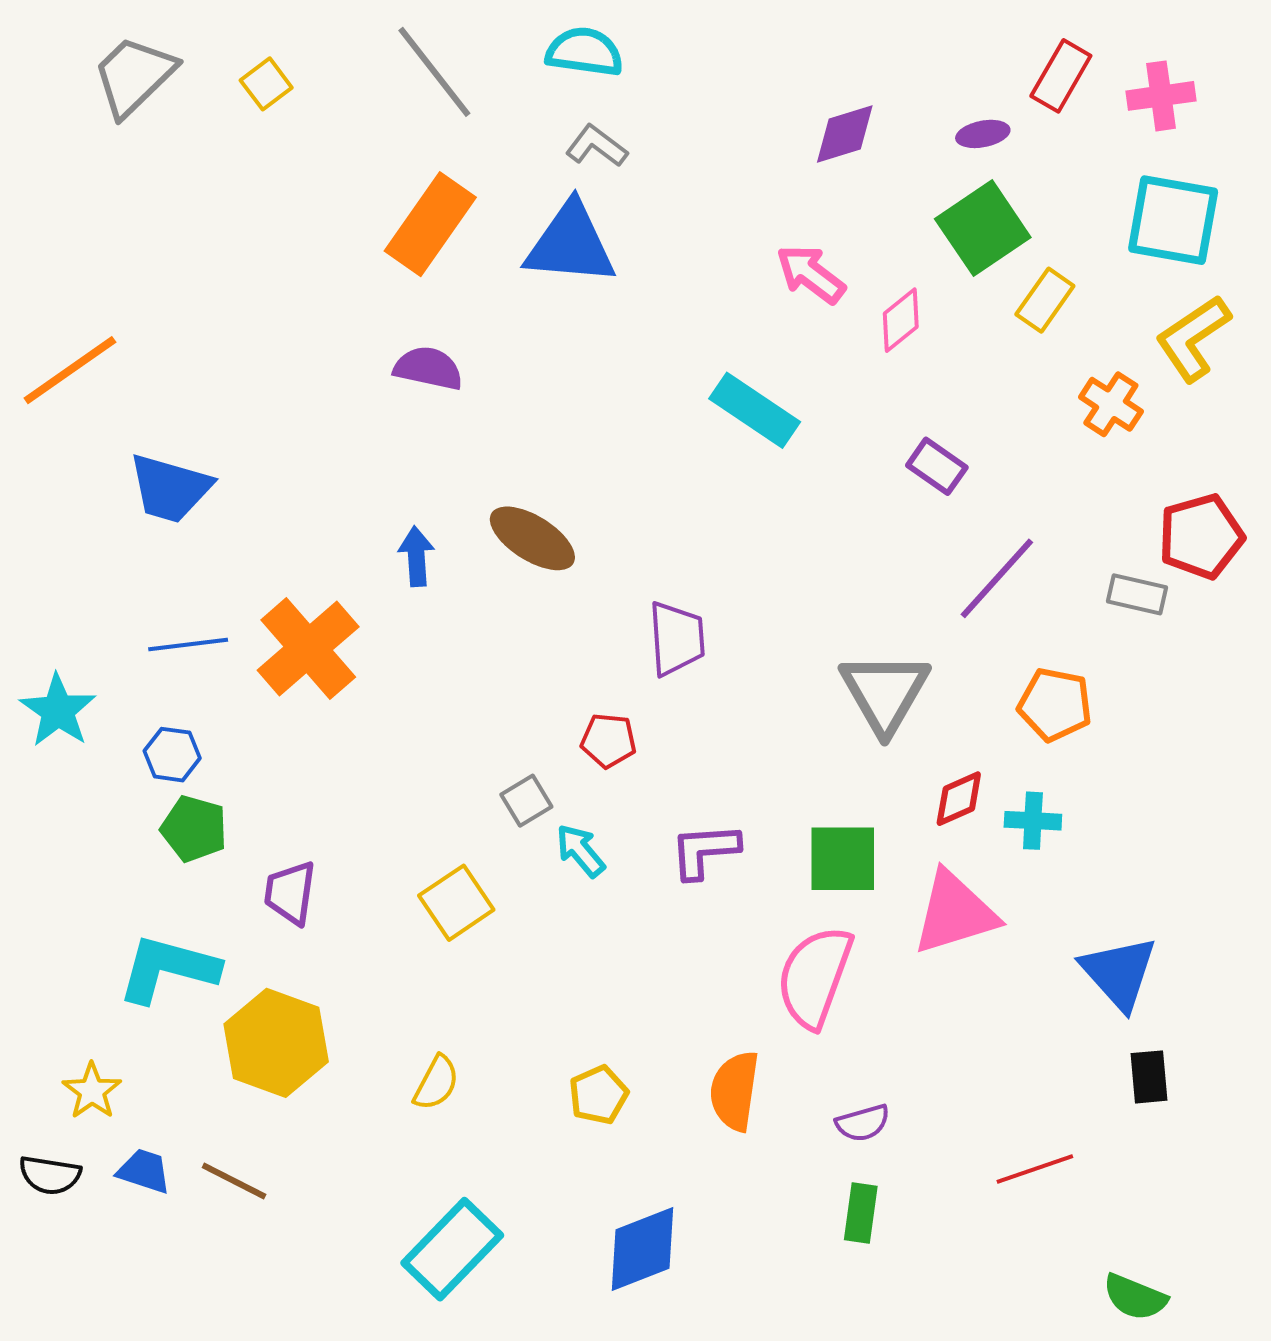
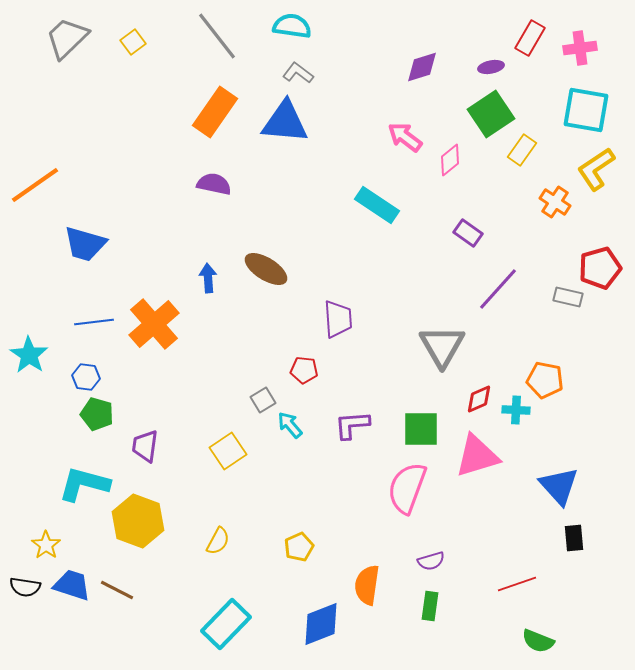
orange pentagon: (1055, 705) -> (545, 380), moved
orange semicircle: (735, 1091) -> (367, 585), moved
blue trapezoid: (144, 1171) -> (72, 585), size x1.4
green semicircle: (1135, 1297) -> (538, 641), moved

